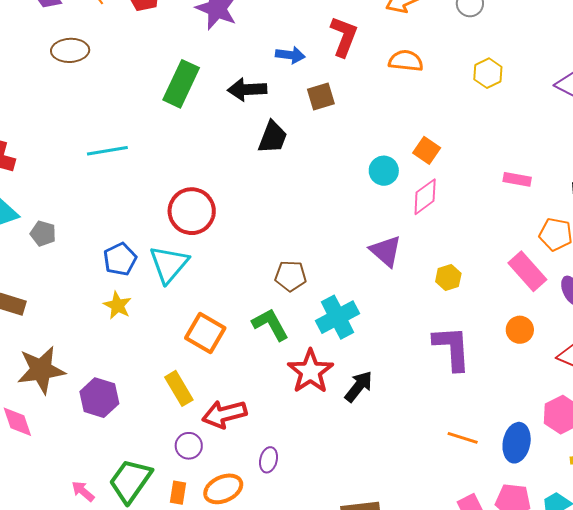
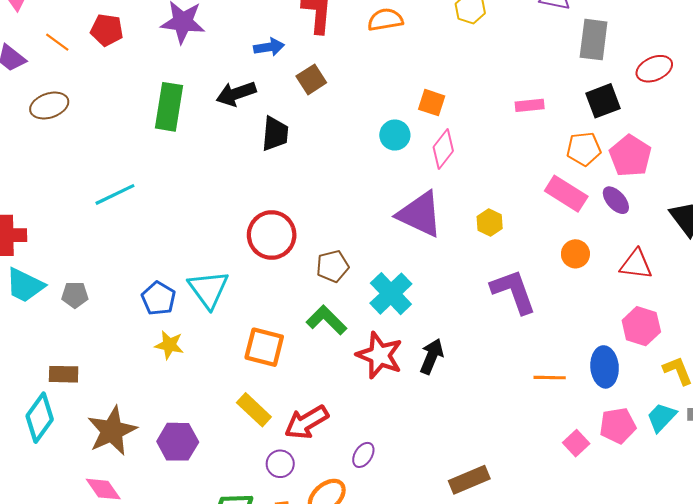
red circle: (192, 211) -> (272, 235), moved
purple triangle: (386, 251) -> (420, 214), size x1.4
purple ellipse: (269, 460) -> (363, 455), turned 35

